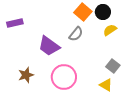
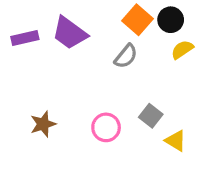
purple trapezoid: (49, 46) -> (70, 33), moved
gray square: (113, 66) -> (151, 116), moved
pink circle: (64, 77) -> (106, 127), size x0.7

